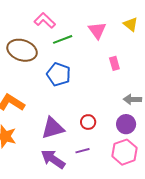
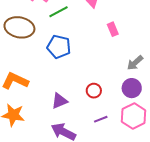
gray arrow: (132, 99) -> (135, 63), turned -36
purple triangle: (53, 128) -> (59, 101), size x0.7
purple line: (82, 151) -> (101, 119), moved

